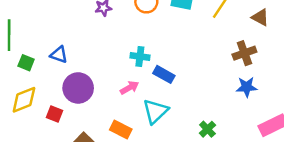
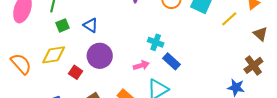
brown cross: (244, 53) -> (253, 65), moved, turned -30
green square: (26, 63) -> (63, 25), turned 32

